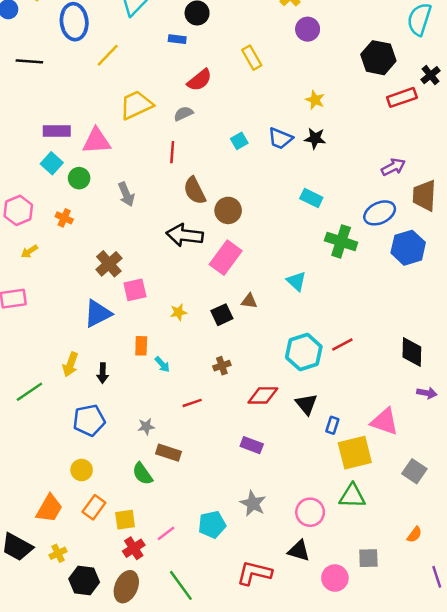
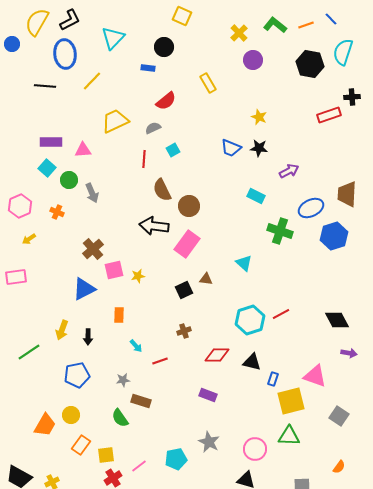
black hexagon: (378, 58) -> (310, 64), moved
black line: (29, 61) -> (45, 86), moved
black cross: (431, 75) -> (352, 97), turned 35
pink triangle: (96, 141) -> (83, 150), size x0.7
cyan square: (239, 141) -> (173, 150), moved
purple arrow: (393, 167) -> (289, 171), moved
gray arrow: (126, 194) -> (92, 193), moved
yellow star: (178, 312) -> (138, 276), moved
black diamond: (412, 352) -> (337, 320), turned -30
cyan arrow: (162, 364) -> (136, 346), moved
black triangle: (306, 404) -> (252, 362), turned -36
orange trapezoid: (49, 508) -> (45, 425), moved

